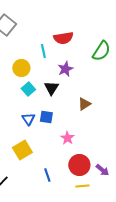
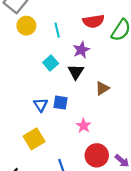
red semicircle: (63, 38) -> (93, 21), moved
yellow circle: (21, 68) -> (26, 26), moved
black triangle: (51, 88) -> (76, 72), moved
cyan square: (28, 89) -> (51, 63), moved

